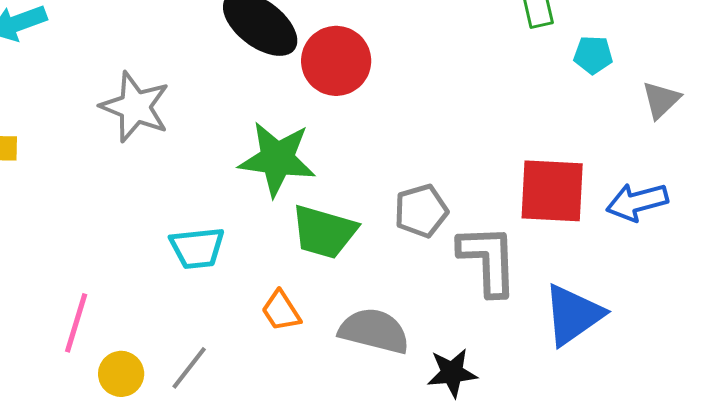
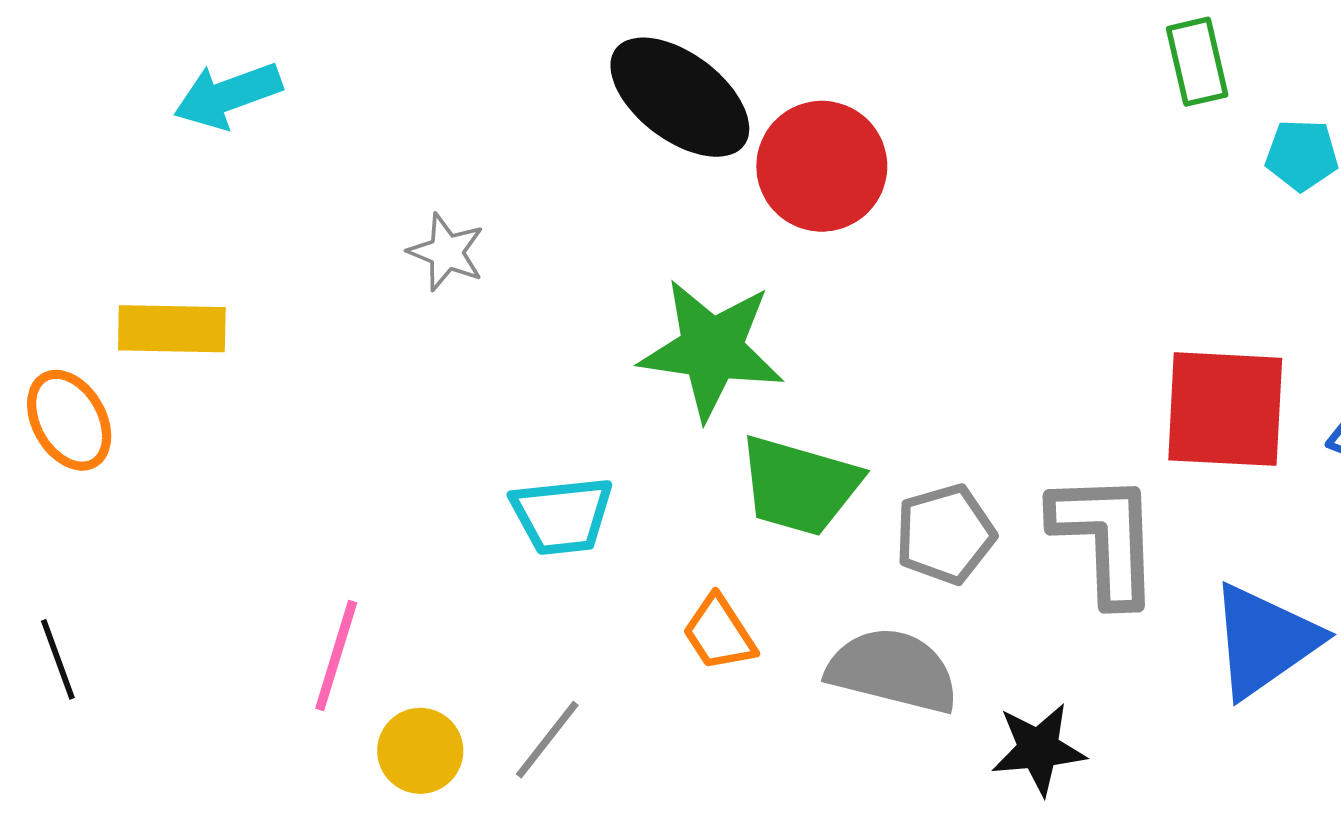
gray star: (135, 107) -> (446, 252), size x0.6
gray pentagon: (421, 211) -> (945, 534), moved

